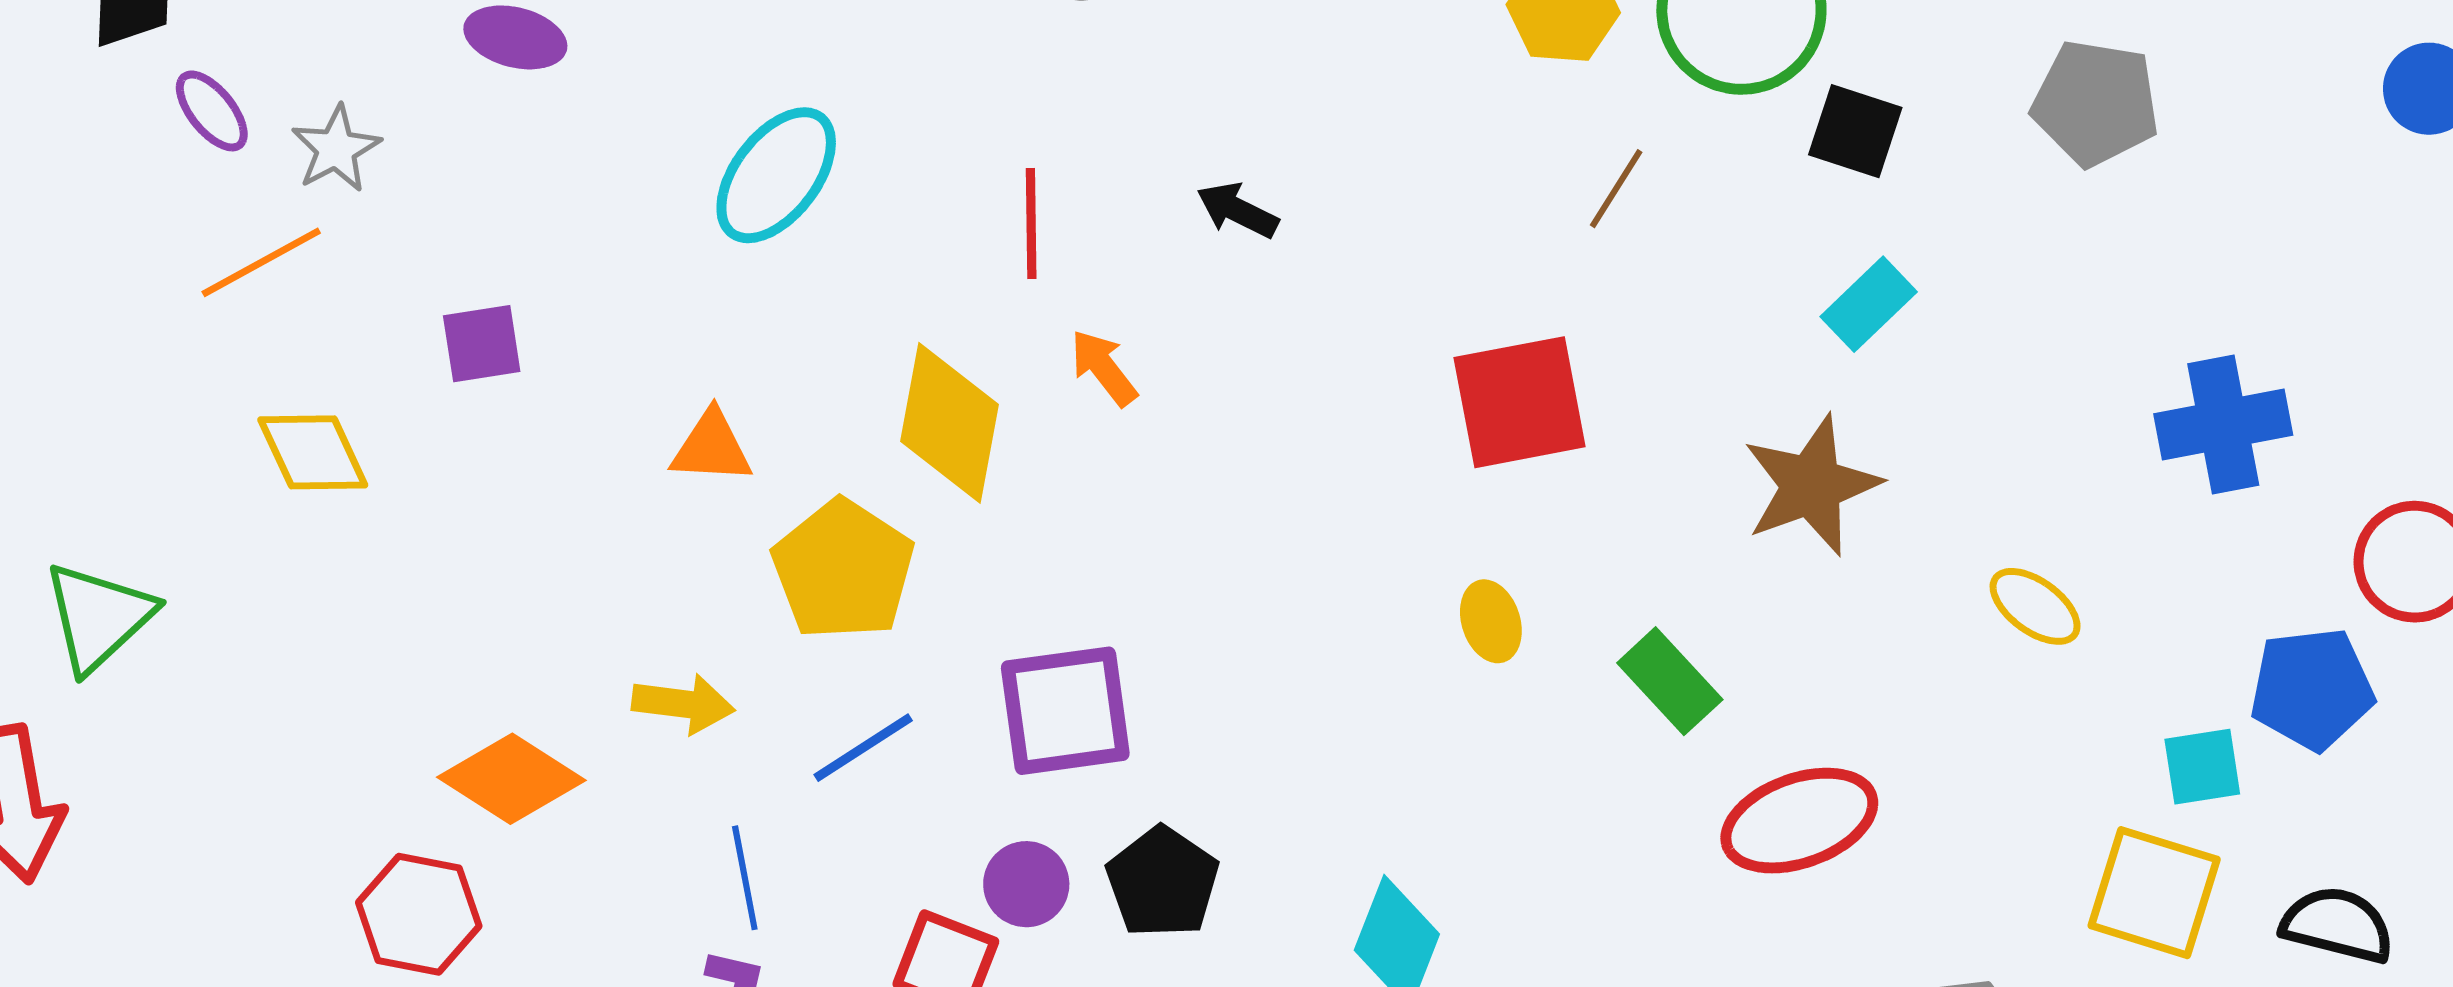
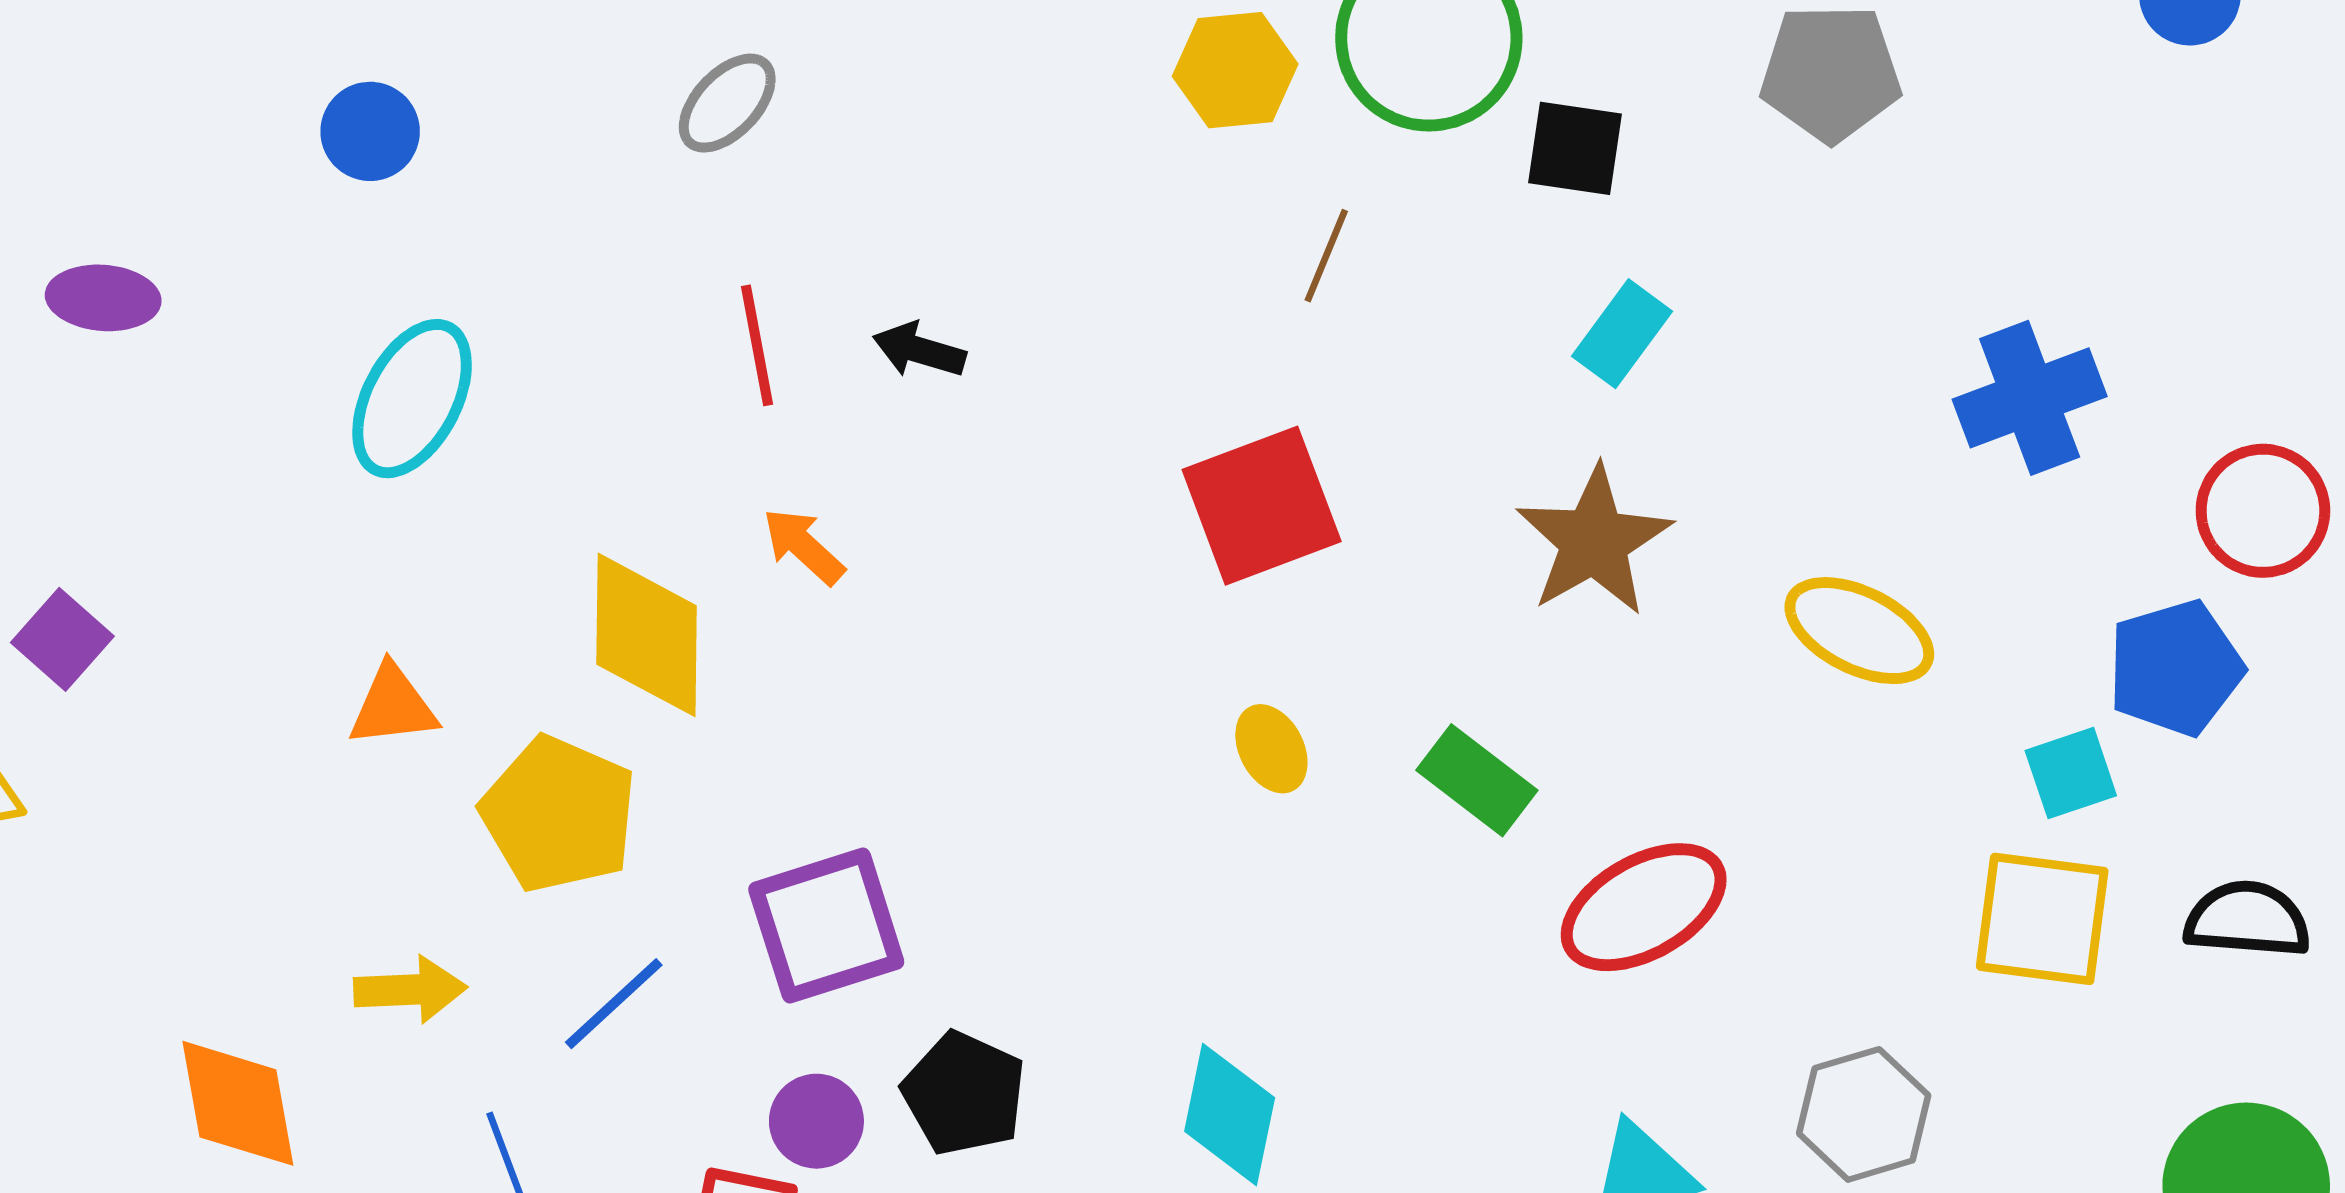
red line: (1031, 224) -> (757, 345), moved
purple square: (482, 344) -> (62, 639), moved, turned -30
yellow ellipse: (2035, 606) -> (1859, 631), size x1.4
orange diamond: (511, 779) -> (238, 1103), turned 57

